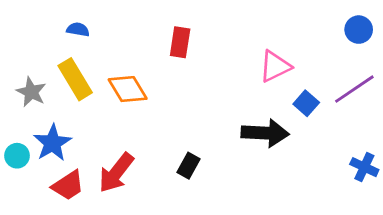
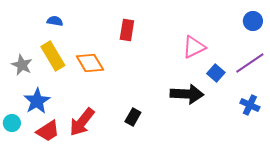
cyan circle: (17, 156) -> (12, 123), moved
blue cross: (364, 167) -> (250, 105), moved

